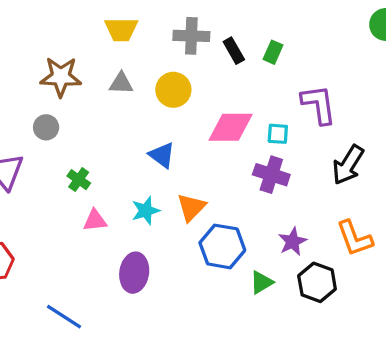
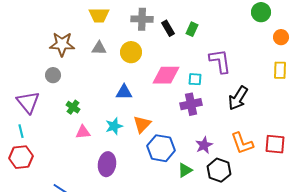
blue triangle: (162, 155) -> (124, 92), turned -36
purple cross: (271, 175) -> (191, 104), turned -30

